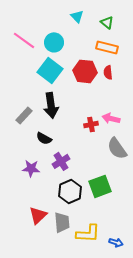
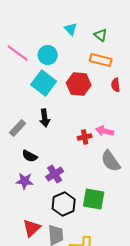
red semicircle: (108, 72) -> (116, 85), moved
black arrow: (51, 105) -> (45, 118), size x0.7
black semicircle: (44, 138) -> (30, 156), moved
green square: (100, 186) -> (94, 199), turned 30

